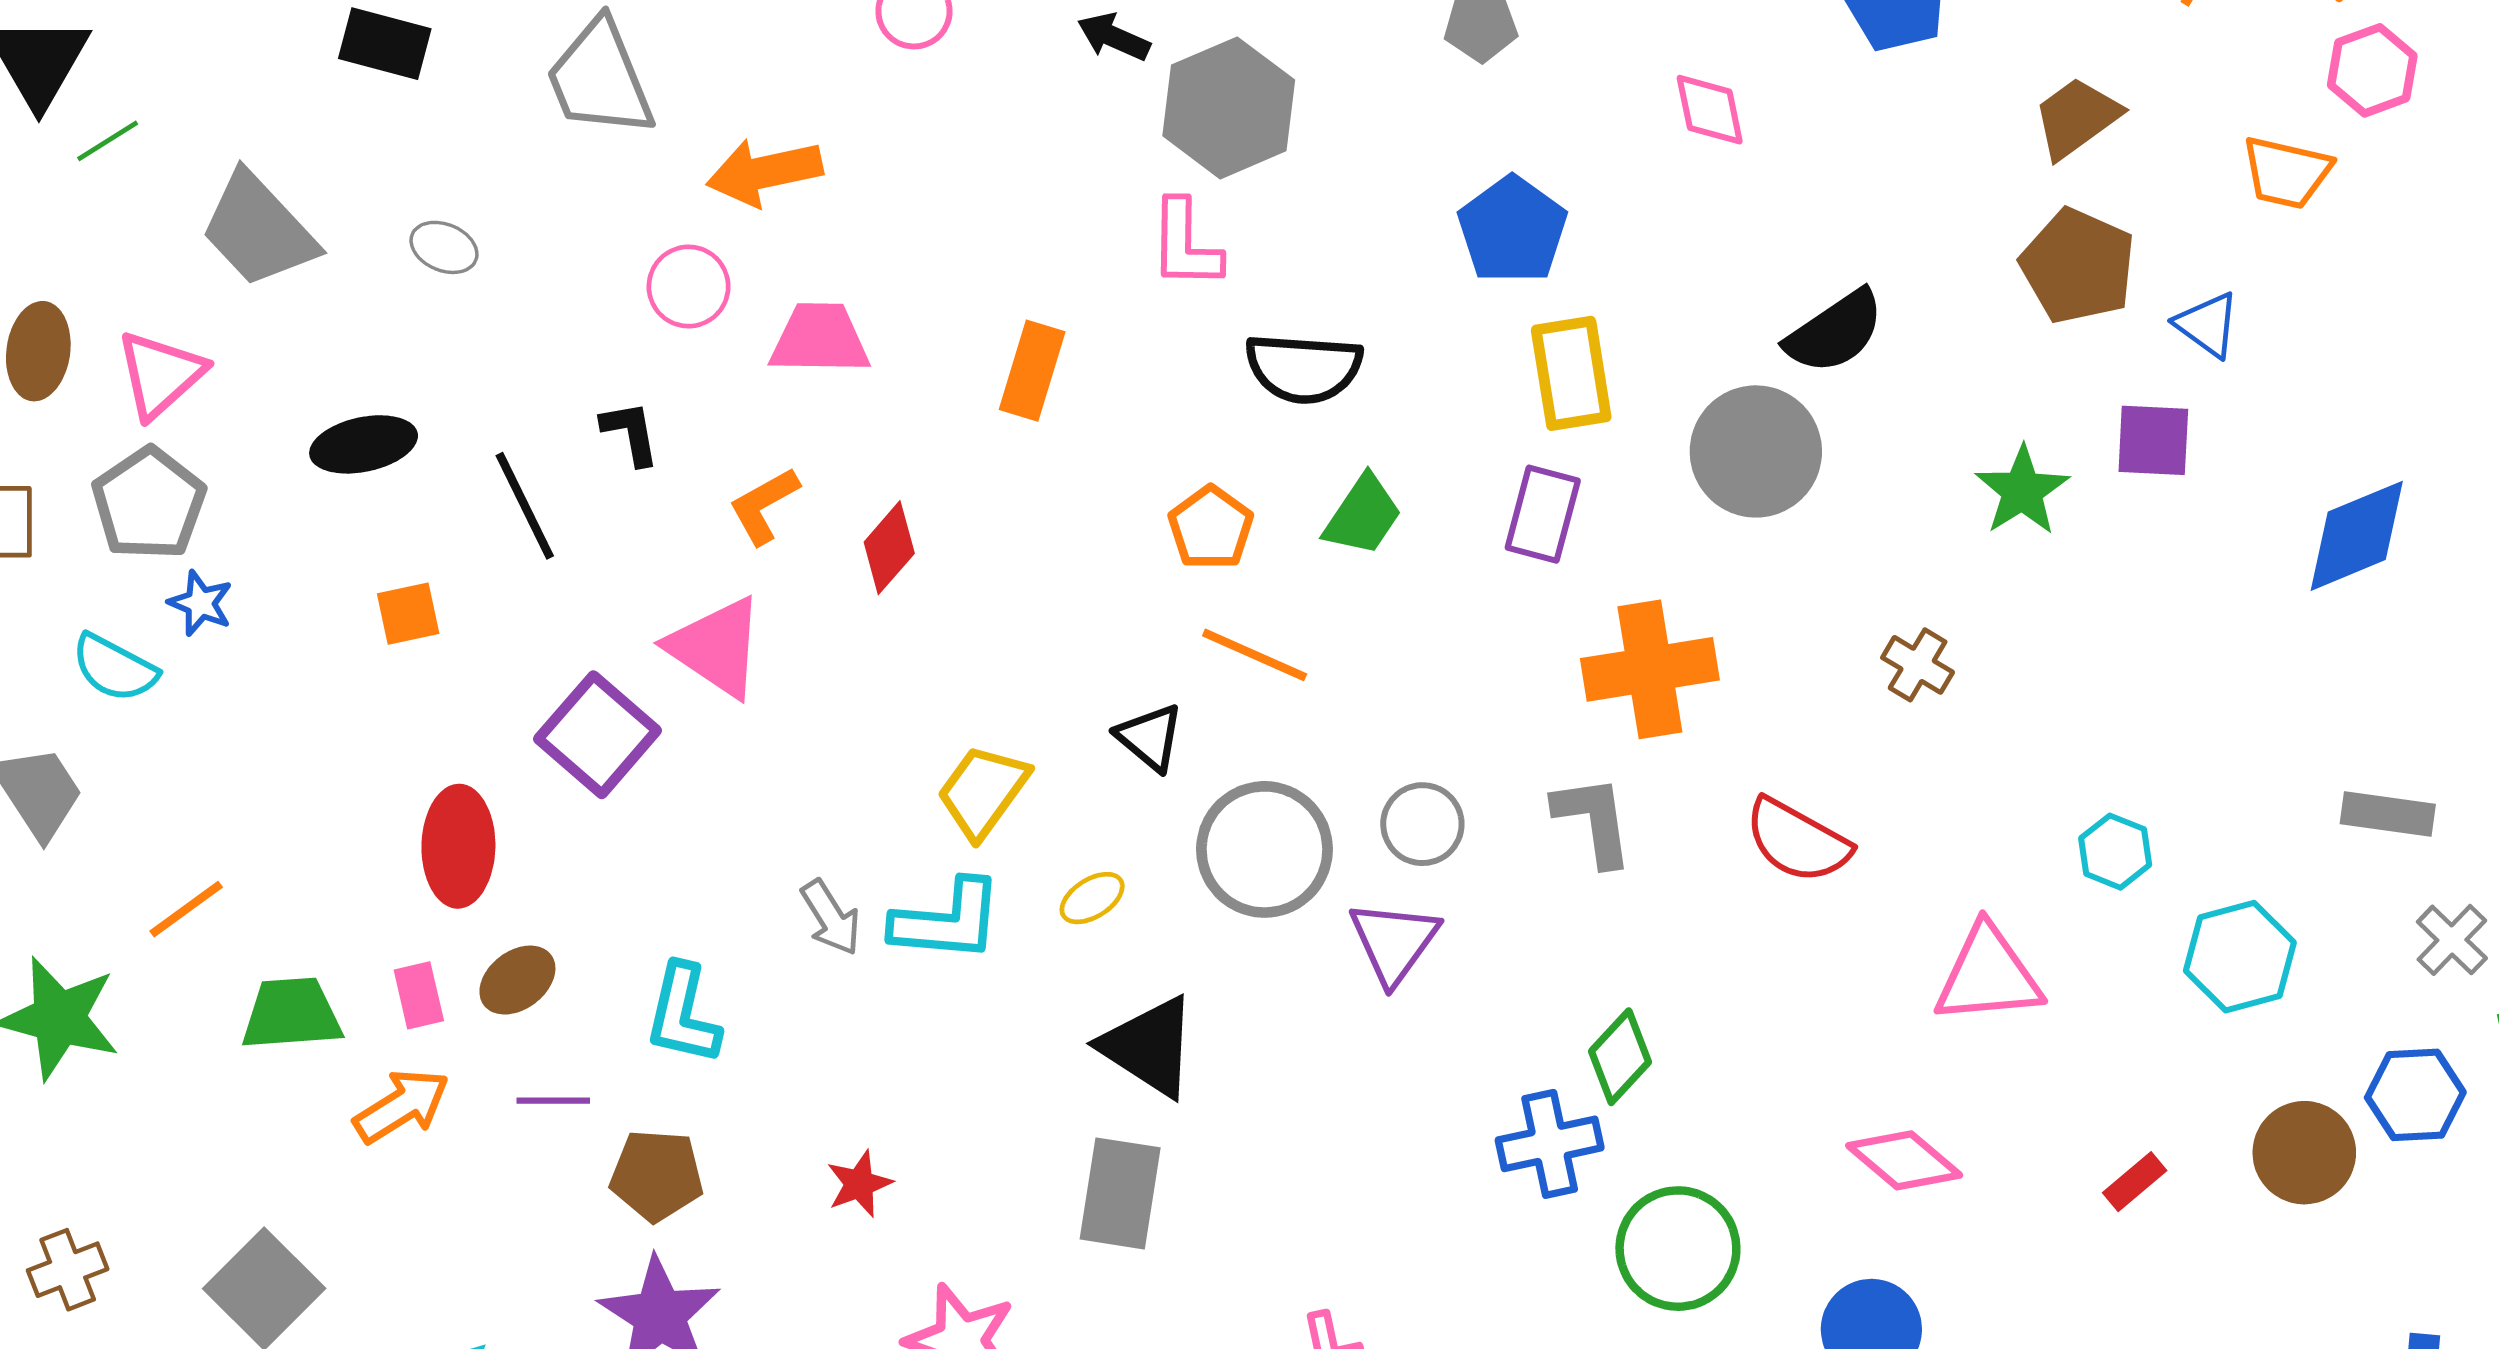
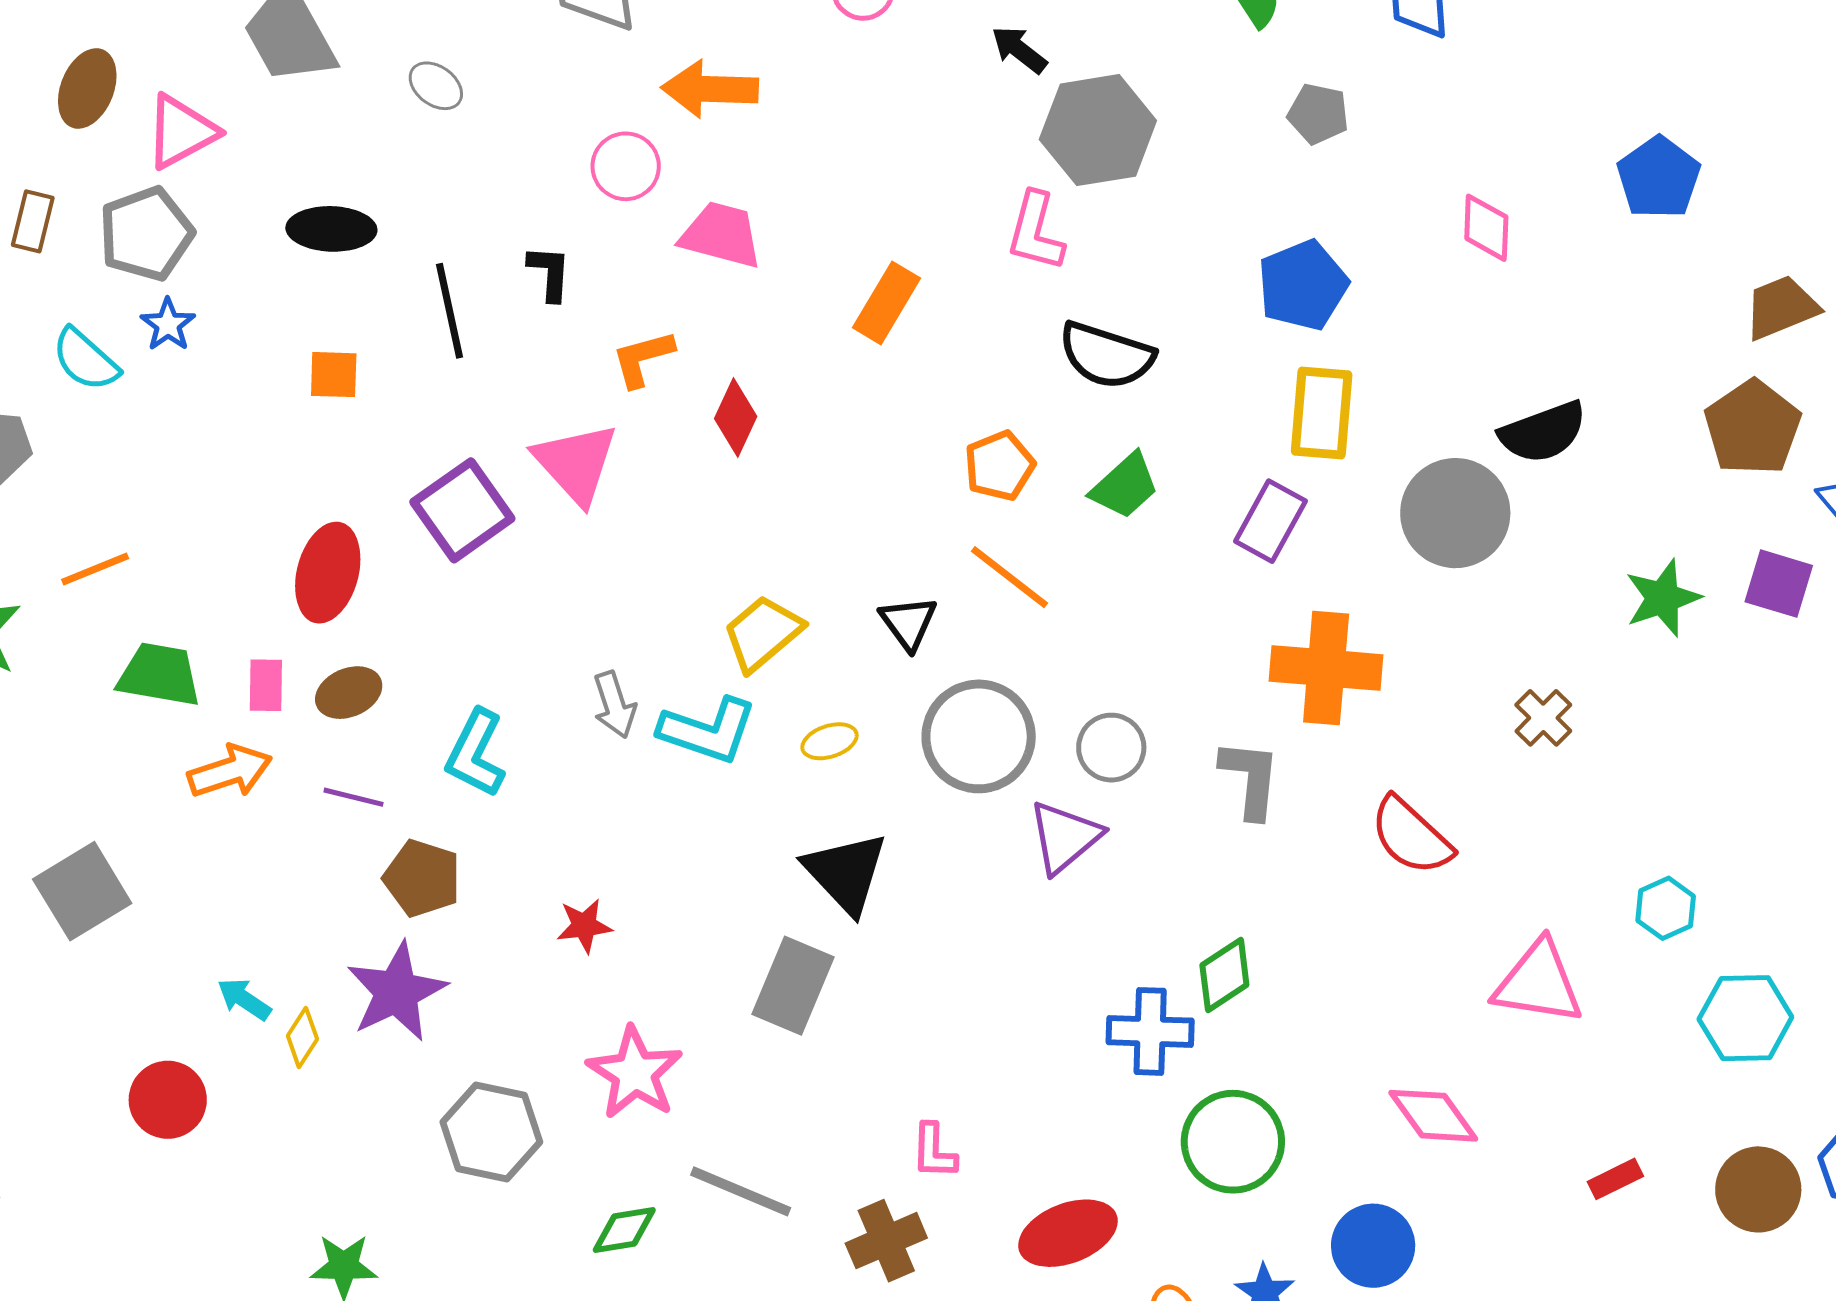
red diamond: (889, 548) -> (736, 418), turned -30

